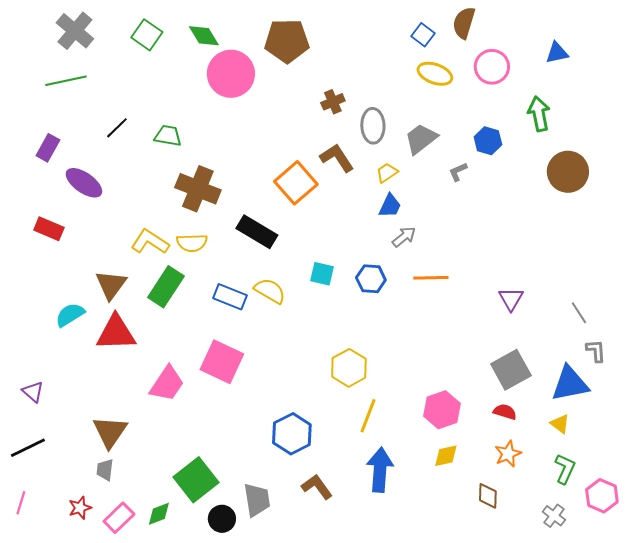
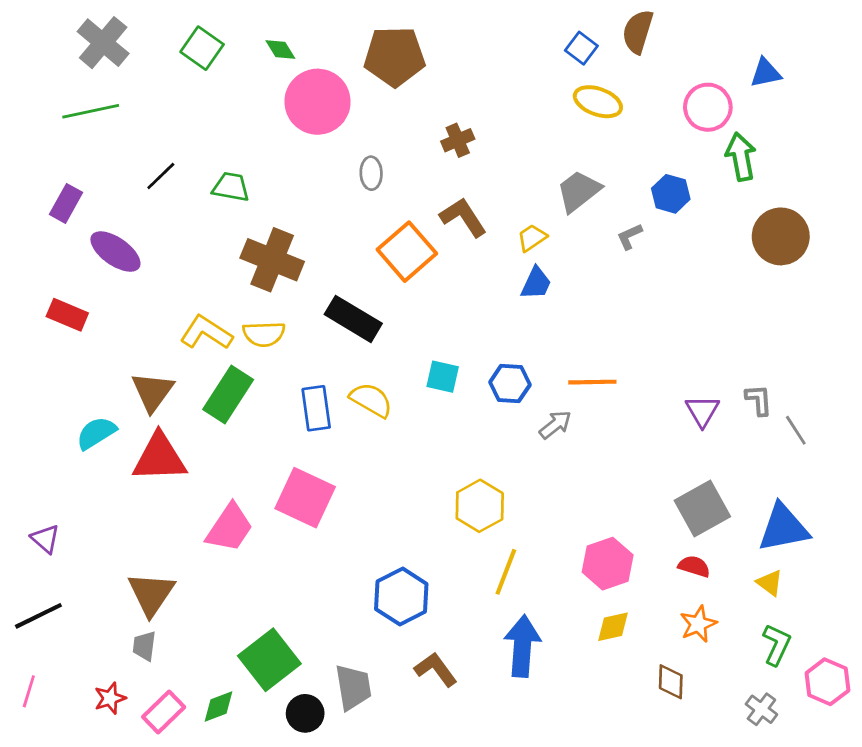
green diamond: (204, 36) -> (280, 49), size x0.7
pink circle: (492, 67) -> (708, 107), moved
gray ellipse: (373, 126) -> (371, 173), moved, size x0.7
gray arrow: (404, 237) -> (555, 425), moved
blue rectangle: (230, 297) -> (316, 408), turned 60
gray L-shape: (596, 351) -> (759, 400), moved

